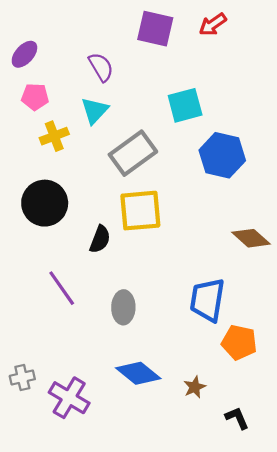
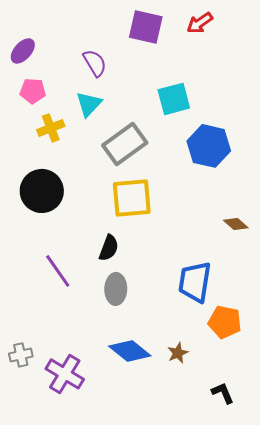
brown diamond: (251, 238) -> (236, 224), size x0.7
black semicircle: (100, 239) -> (109, 248), moved
brown star: (195, 387) -> (178, 353), moved

